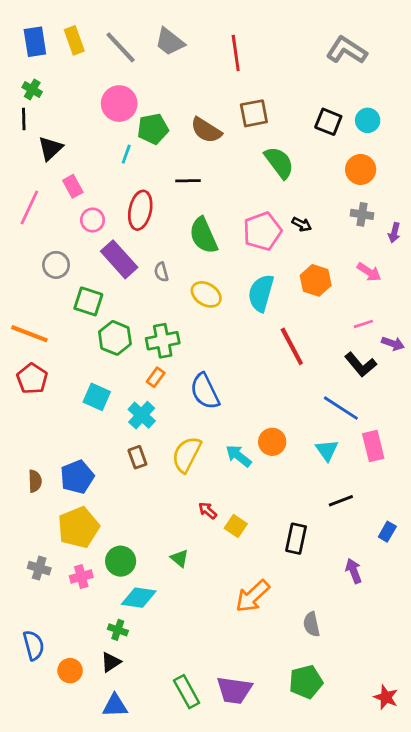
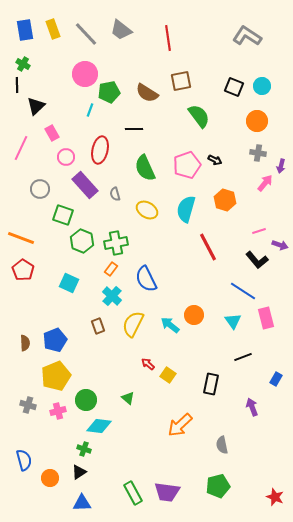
pink arrow: (369, 272) -> (265, 183), moved, turned -84
cyan cross: (142, 415) -> (112, 296), moved

